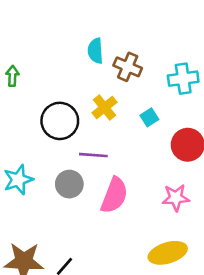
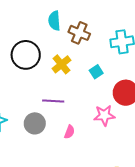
black circle: (60, 121) -> (26, 55), moved
pink semicircle: (114, 195) -> (69, 132), size x0.5
pink star: (176, 198) -> (104, 115), moved

